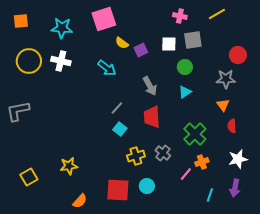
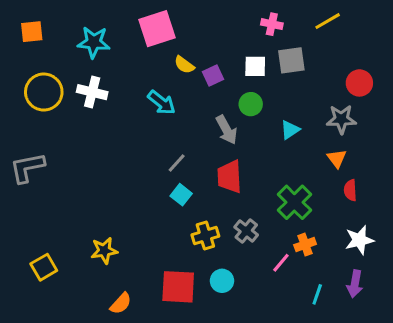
green circle: (185, 67) -> (251, 104), moved
cyan triangle: (185, 92) -> (290, 130), moved

